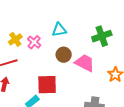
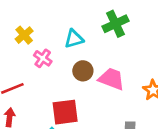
green cross: (102, 36) -> (115, 24), moved
yellow cross: (15, 39) -> (24, 35), moved

